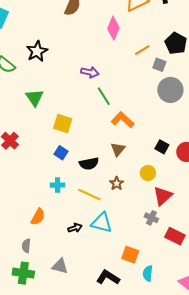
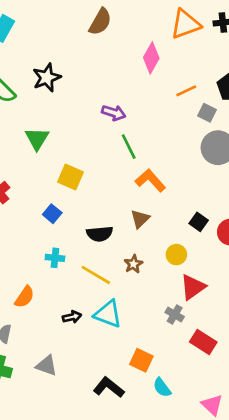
blue square: (61, 153) -> (52, 214), moved
cyan semicircle: (148, 273) -> (162, 387), turned -49

